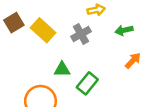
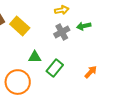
gray cross: (81, 34) -> (62, 32), moved
orange arrow: (133, 61) -> (91, 72), moved

